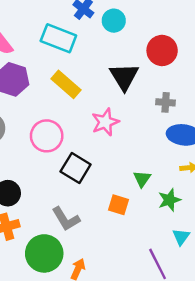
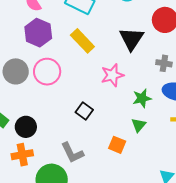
pink circle: (47, 136) -> (47, 72), moved
black square: (76, 168) -> (84, 111), size x0.7
green star: (169, 200) -> (142, 98), moved

